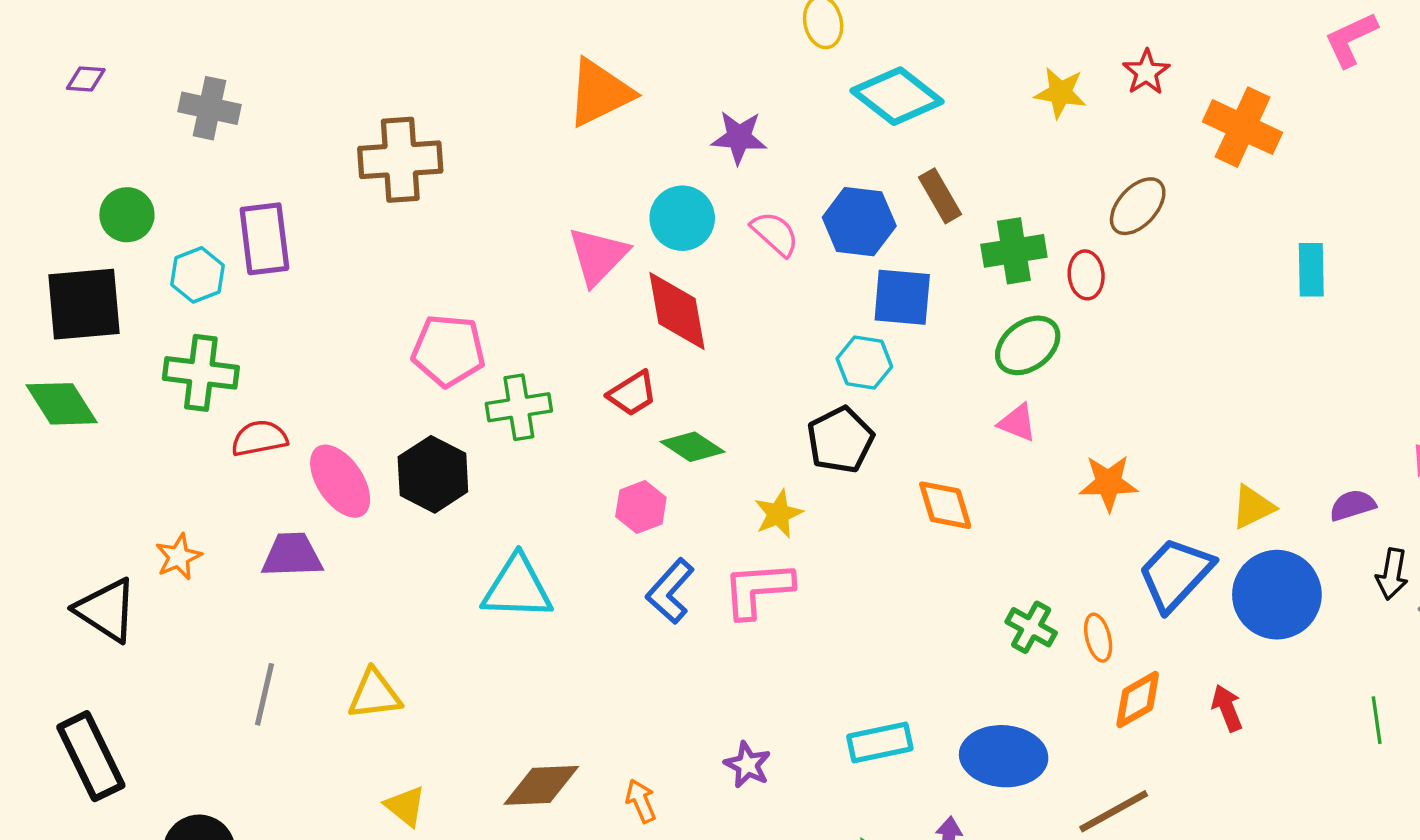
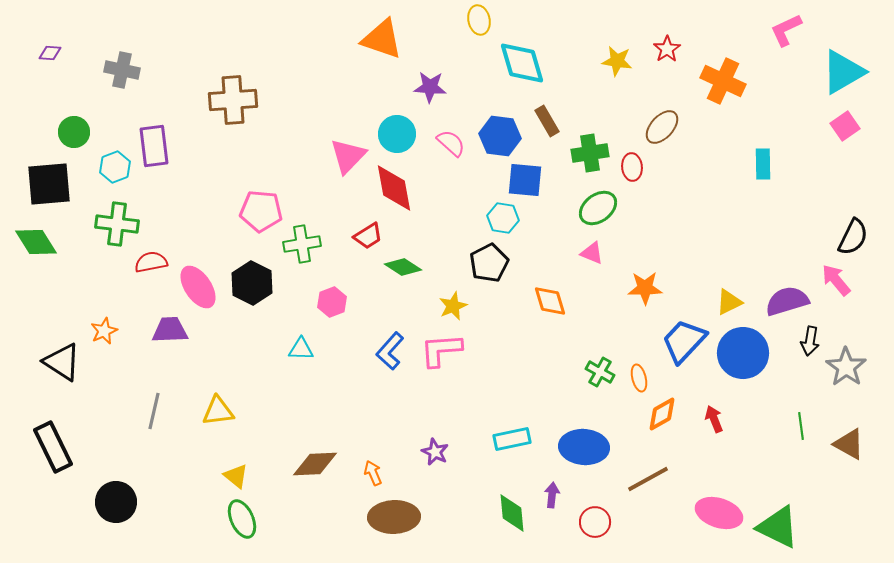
orange triangle: (600, 93) -> (382, 39), moved, turned 45
cyan diamond: (897, 96) -> (522, 63), turned 36
purple semicircle: (1353, 505) -> (787, 301), size x1.6
pink hexagon: (641, 507) -> (332, 302), moved
cyan triangle: (517, 588) -> (301, 349), size x0.6

